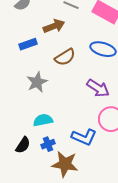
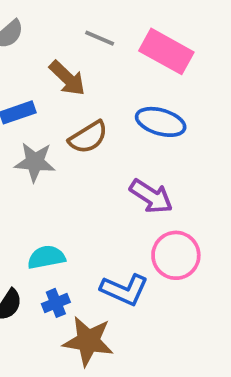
brown arrow: (54, 26) -> (67, 78), turned 65
gray star: (37, 82) -> (35, 162), moved, turned 30

